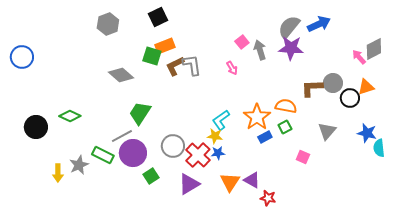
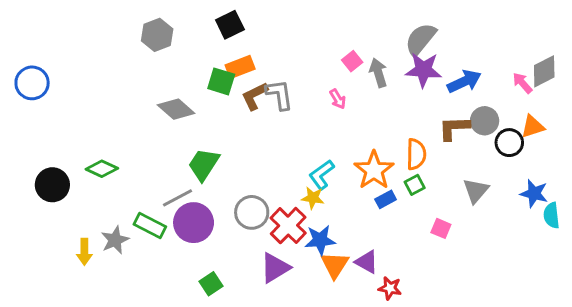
blue arrow: (319, 24) -> (464, 81), moved
orange semicircle: (286, 106) -> (416, 154), turned 80
blue star: (218, 153) -> (320, 240), moved, size x1.5
green square: (151, 176) -> (211, 284), moved

